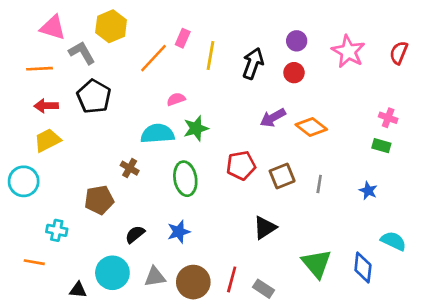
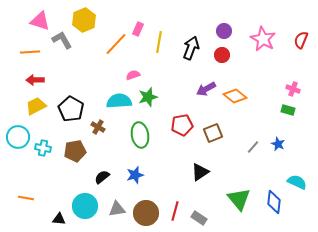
black pentagon: (94, 97) -> (71, 109), moved
gray line: (319, 184) -> (253, 147), moved, turned 32
cyan cross: (57, 230) -> (43, 148), moved

